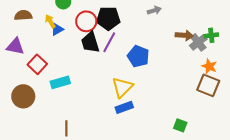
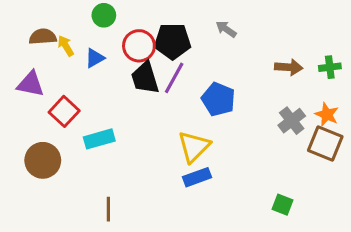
gray arrow: (154, 10) -> (226, 29), moved, turned -128
yellow arrow: (50, 21) -> (66, 46), moved
gray cross: (198, 42) -> (292, 121), moved

